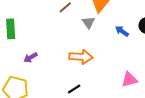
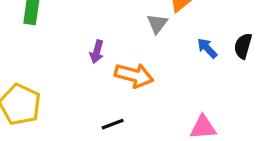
purple arrow: (31, 57) -> (97, 52), moved, turned -56

